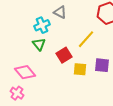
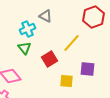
yellow square: (80, 69) -> (66, 81), moved

